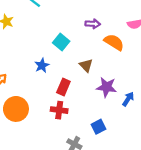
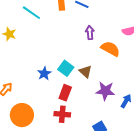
purple arrow: (93, 24) -> (90, 33), turned -96
cyan square: (61, 42) -> (66, 68), moved

